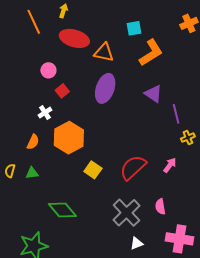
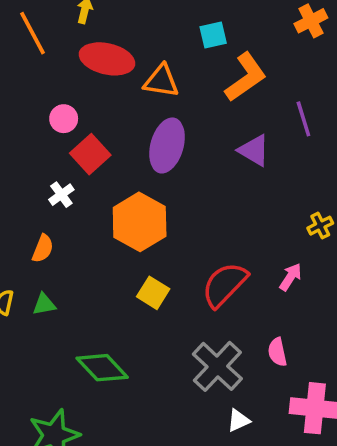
red square: (62, 91) -> (90, 154), size x1.5
purple line: (176, 114) -> (303, 119), moved
orange hexagon: (69, 138) -> (140, 222), moved

